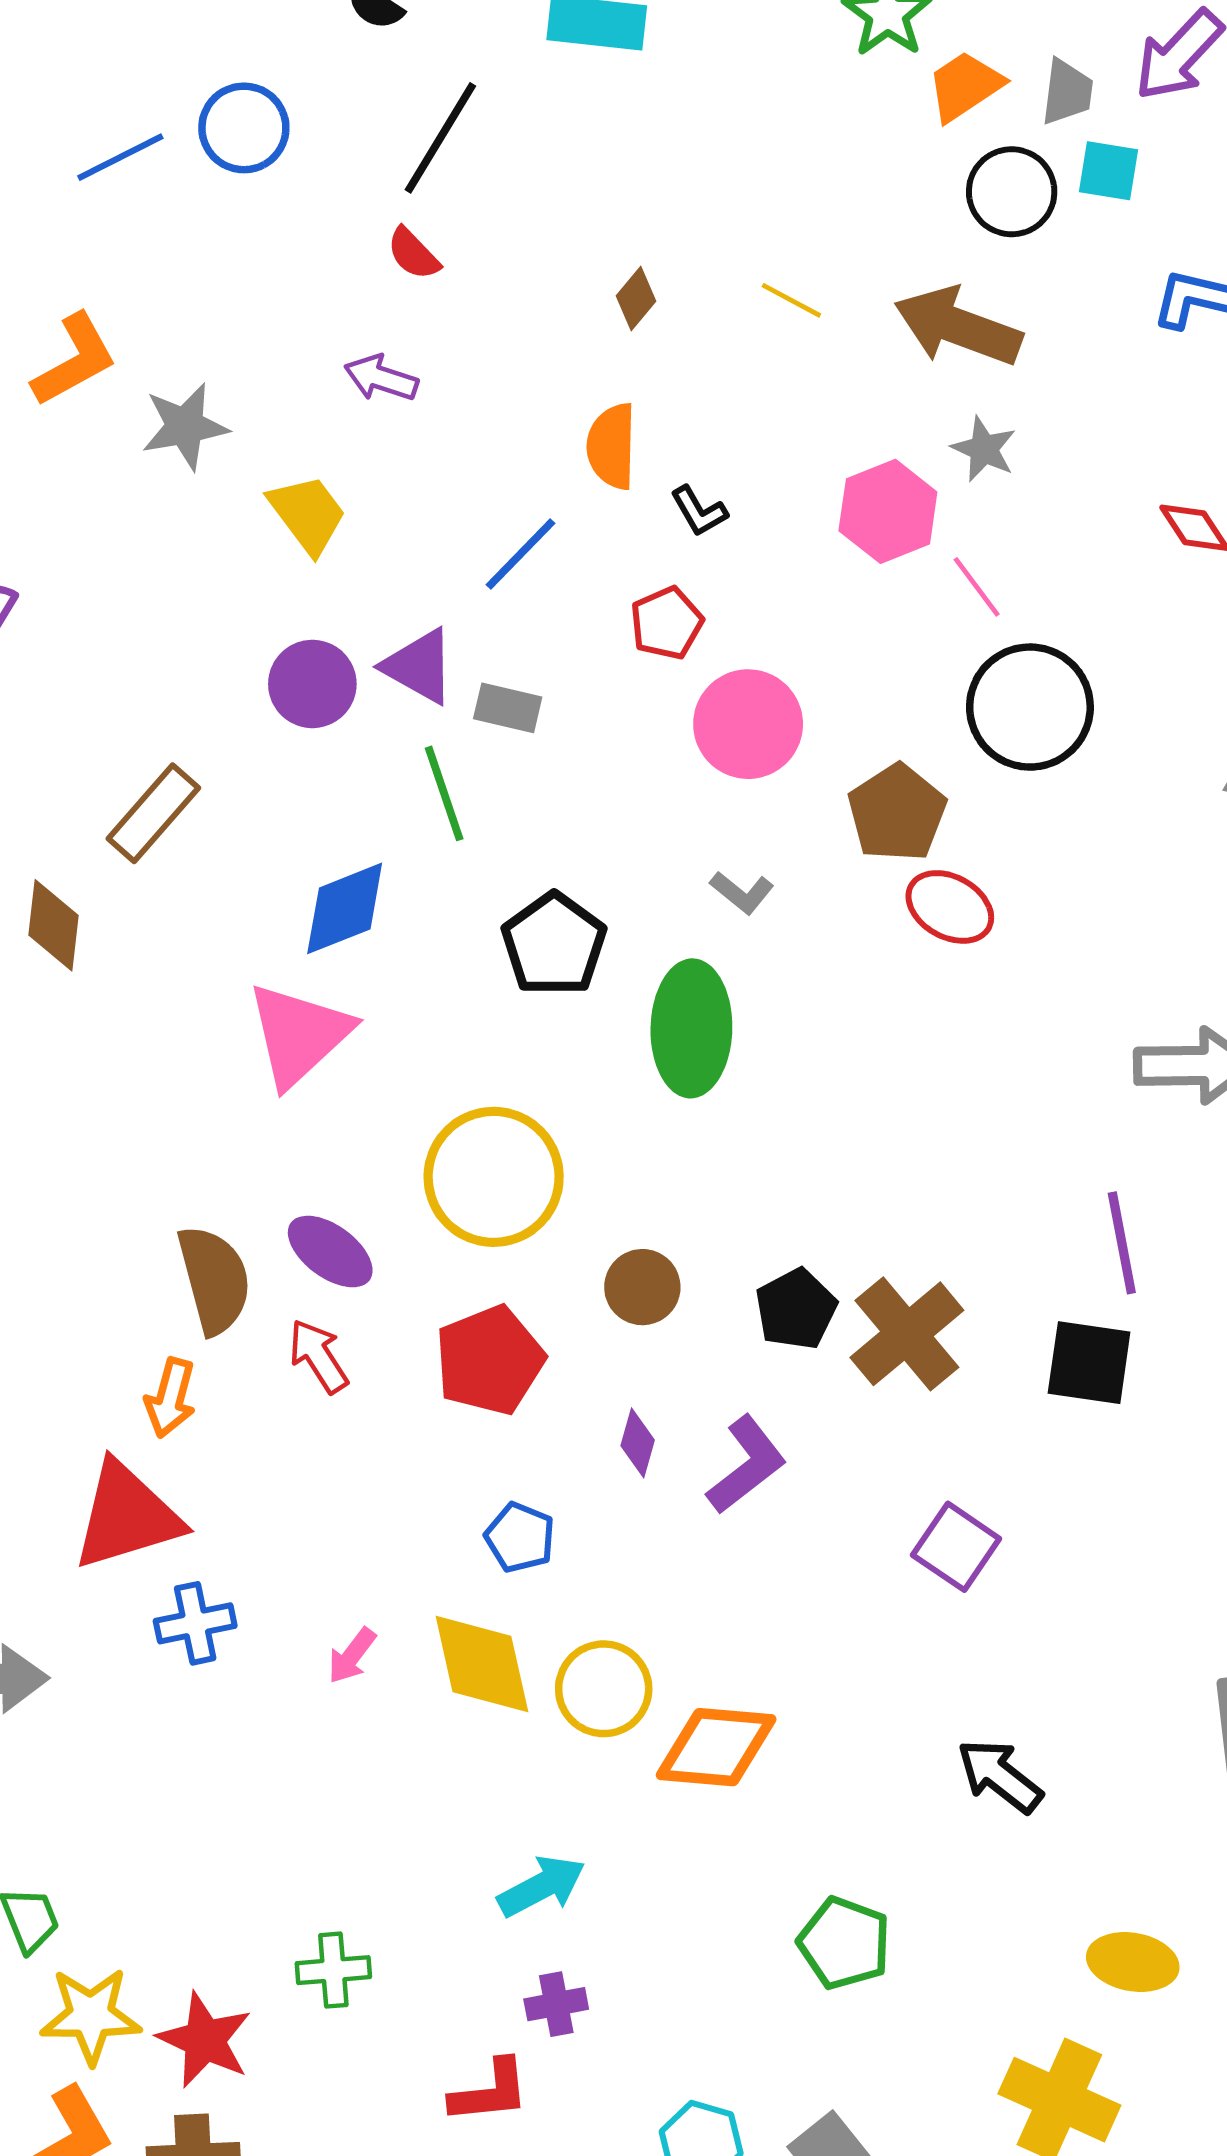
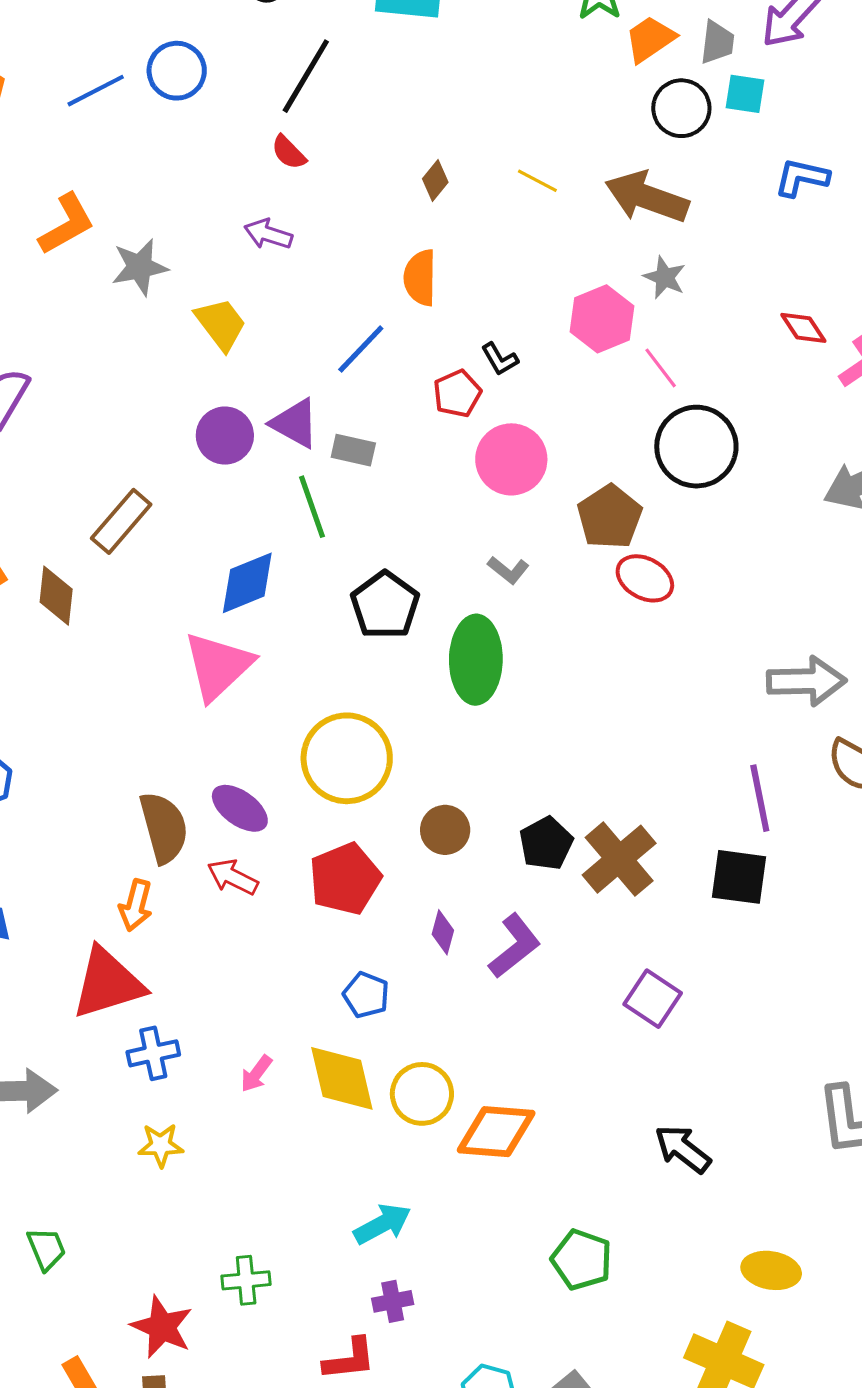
black L-shape: (699, 511) -> (500, 359), moved
red arrow: (318, 1356) -> (233, 877), turned -30
yellow star: (91, 2016) -> (161, 1145), moved, size x0.7

